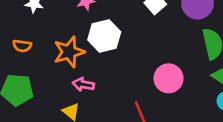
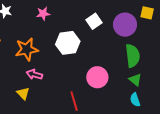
white hexagon: (104, 36) -> (68, 43), moved

